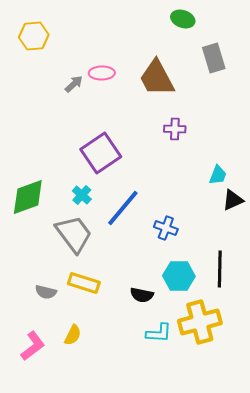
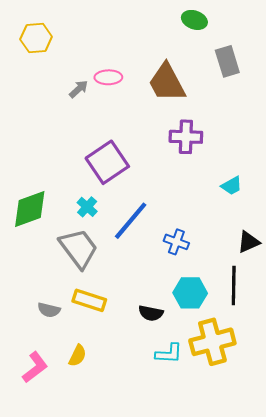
purple cross: (175, 129) -> (186, 137), size x1.4
cyan trapezoid: (218, 175) -> (232, 186), turned 40
black triangle: (233, 200) -> (249, 242), moved

